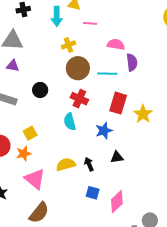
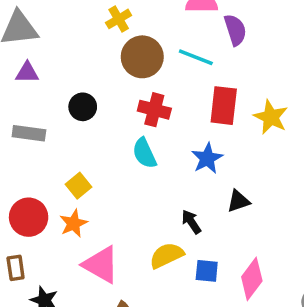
cyan line: (107, 74) -> (196, 57), turned 30
yellow semicircle: (66, 164) -> (167, 255), moved

